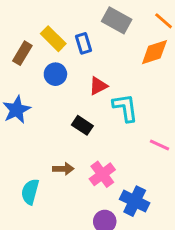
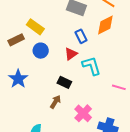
blue rectangle: (84, 43) -> (81, 36), moved
brown rectangle: (22, 53) -> (16, 40), turned 42
brown arrow: (63, 169) -> (55, 102), moved, turned -48

